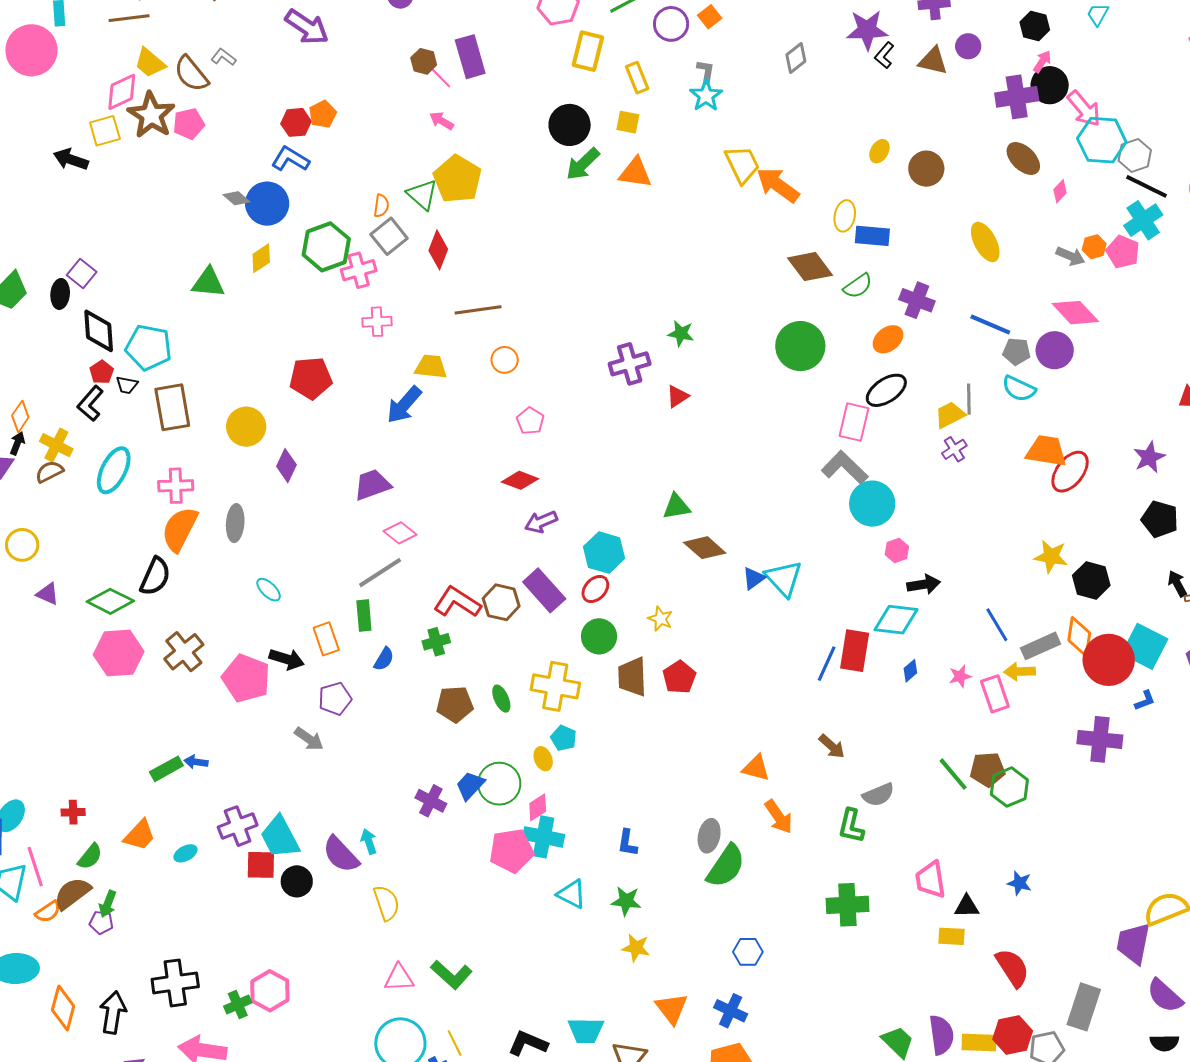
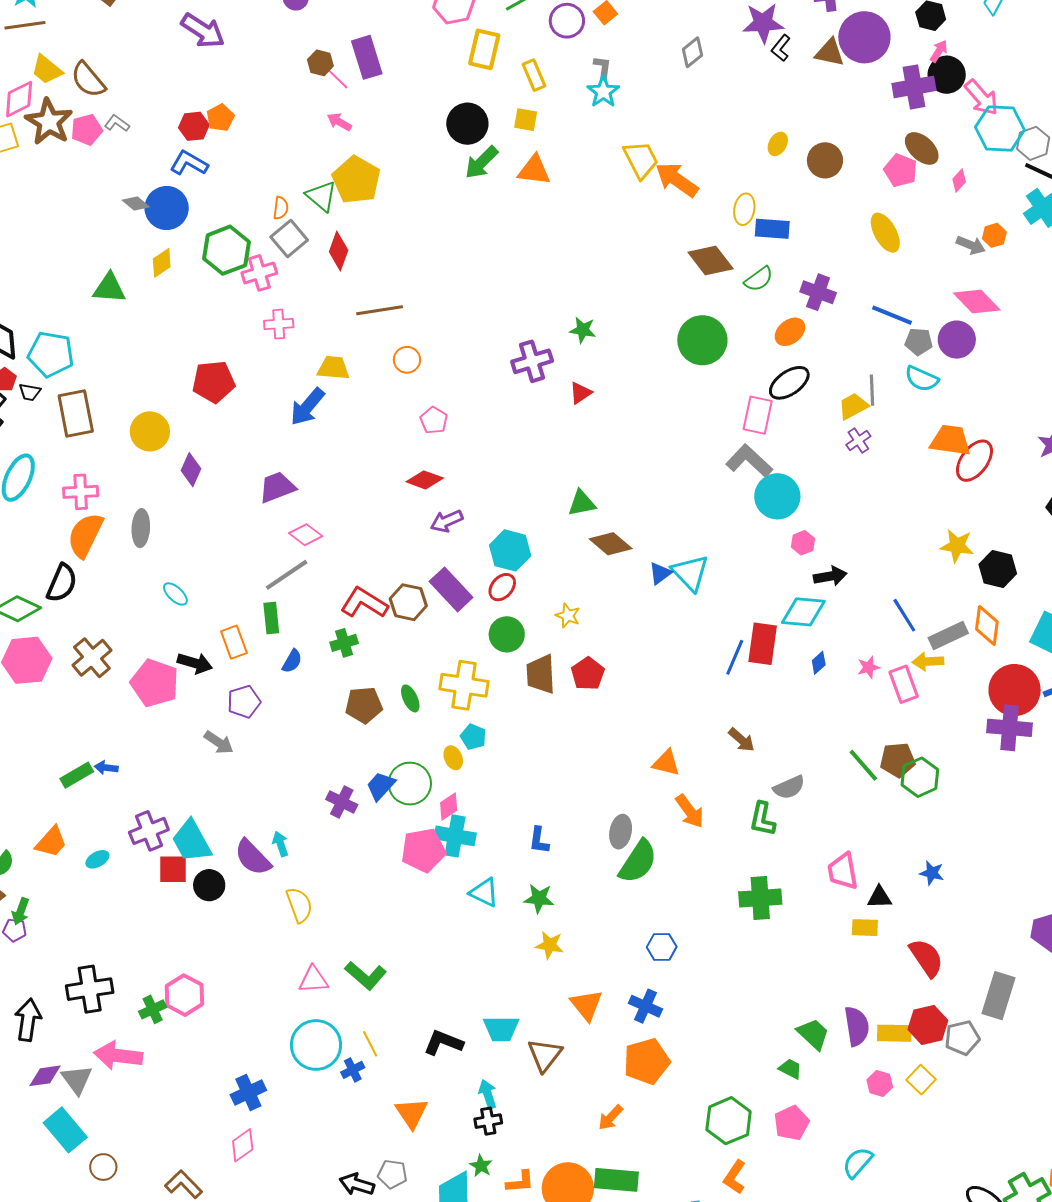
purple circle: (968, 46) -> (864, 37), size x2.0
gray L-shape: (223, 57) -> (117, 123), moved
pink pentagon: (1123, 252) -> (901, 170), moved
red circle: (1109, 660) -> (1015, 690), moved

